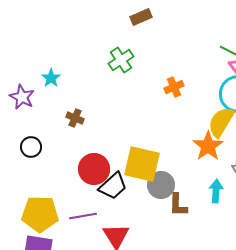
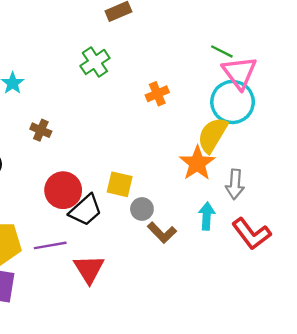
yellow square: (142, 164) -> (120, 184), size x0.6
gray circle: (161, 185) -> (142, 209), size x0.7
brown L-shape: (178, 205) -> (162, 233), turned -45

